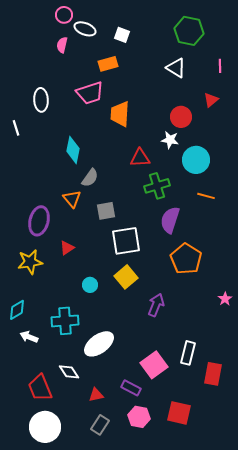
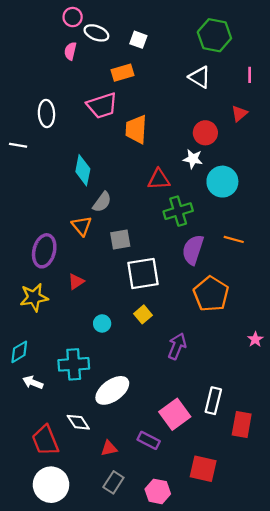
white line: (16, 128) -> (18, 145), turned -63
orange line: (206, 196) -> (234, 239), moved
yellow square: (126, 277) -> (143, 314), size x0.7
pink hexagon: (139, 417) -> (158, 491), moved

